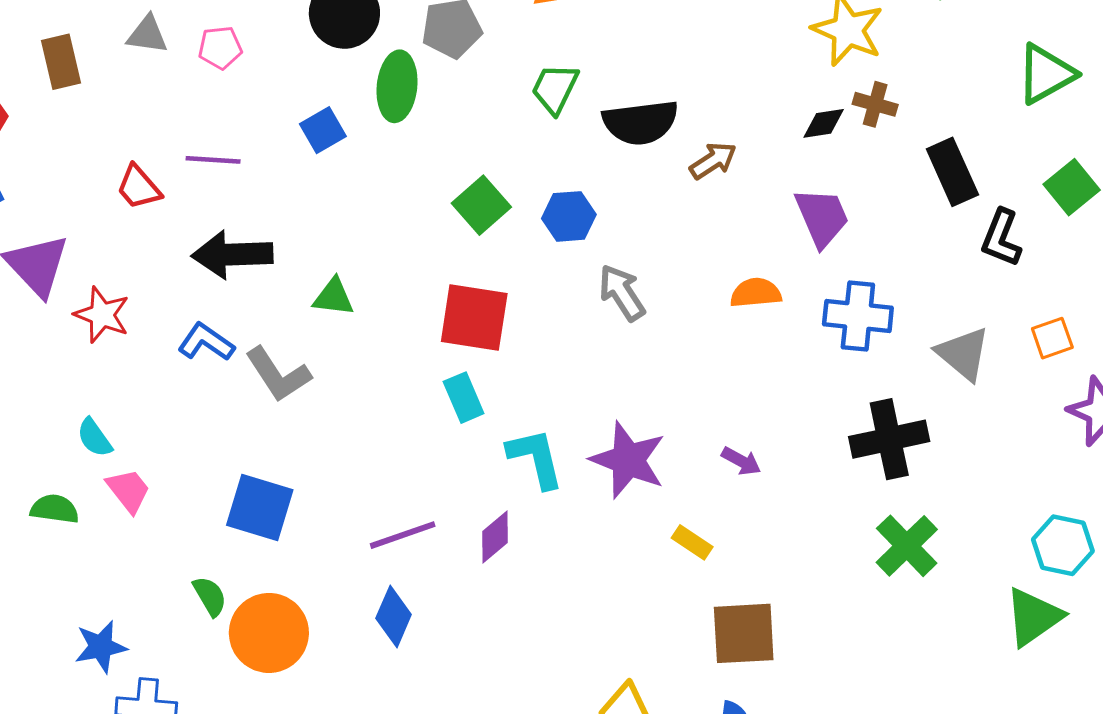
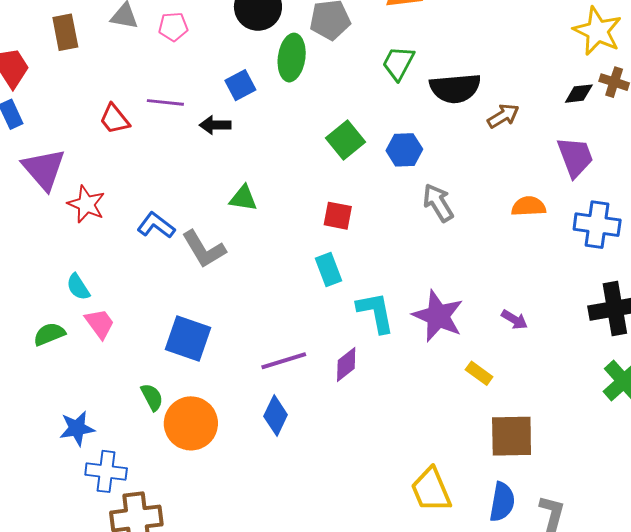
black arrow: (232, 255) -> (215, 125), moved, size x0.6
red square: (474, 318) -> (338, 216), size x0.6
green semicircle: (55, 509) -> (49, 334), turned -32

